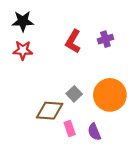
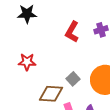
red star: (23, 50) -> (27, 62), moved

